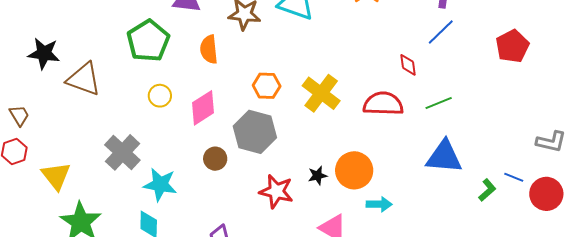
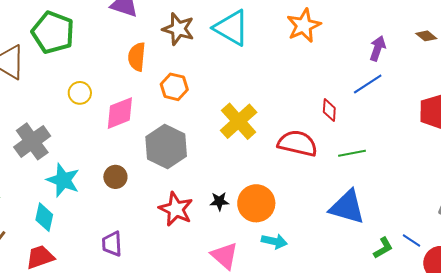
green pentagon: (148, 41) -> (53, 32), moved, turned -30
orange hexagon: (267, 86) -> (174, 87), moved
brown circle: (215, 159) -> (115, 177), moved

